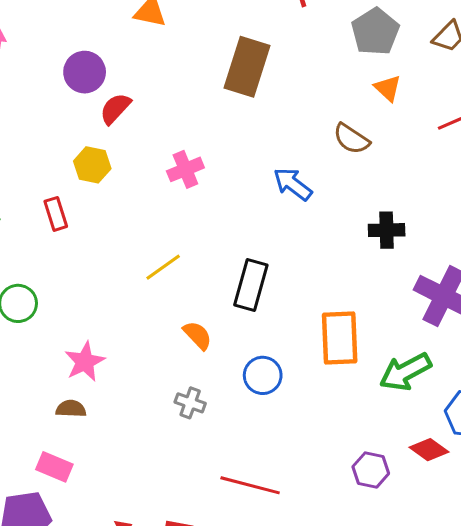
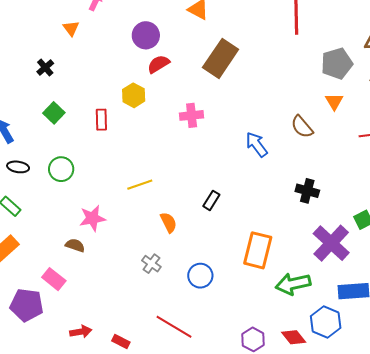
brown rectangle: (247, 67) -> (221, 58), moved
yellow line: (163, 267) -> (140, 185), moved
black rectangle: (251, 285) -> (211, 200), size x0.6
blue circle: (263, 375) -> (200, 276), moved

